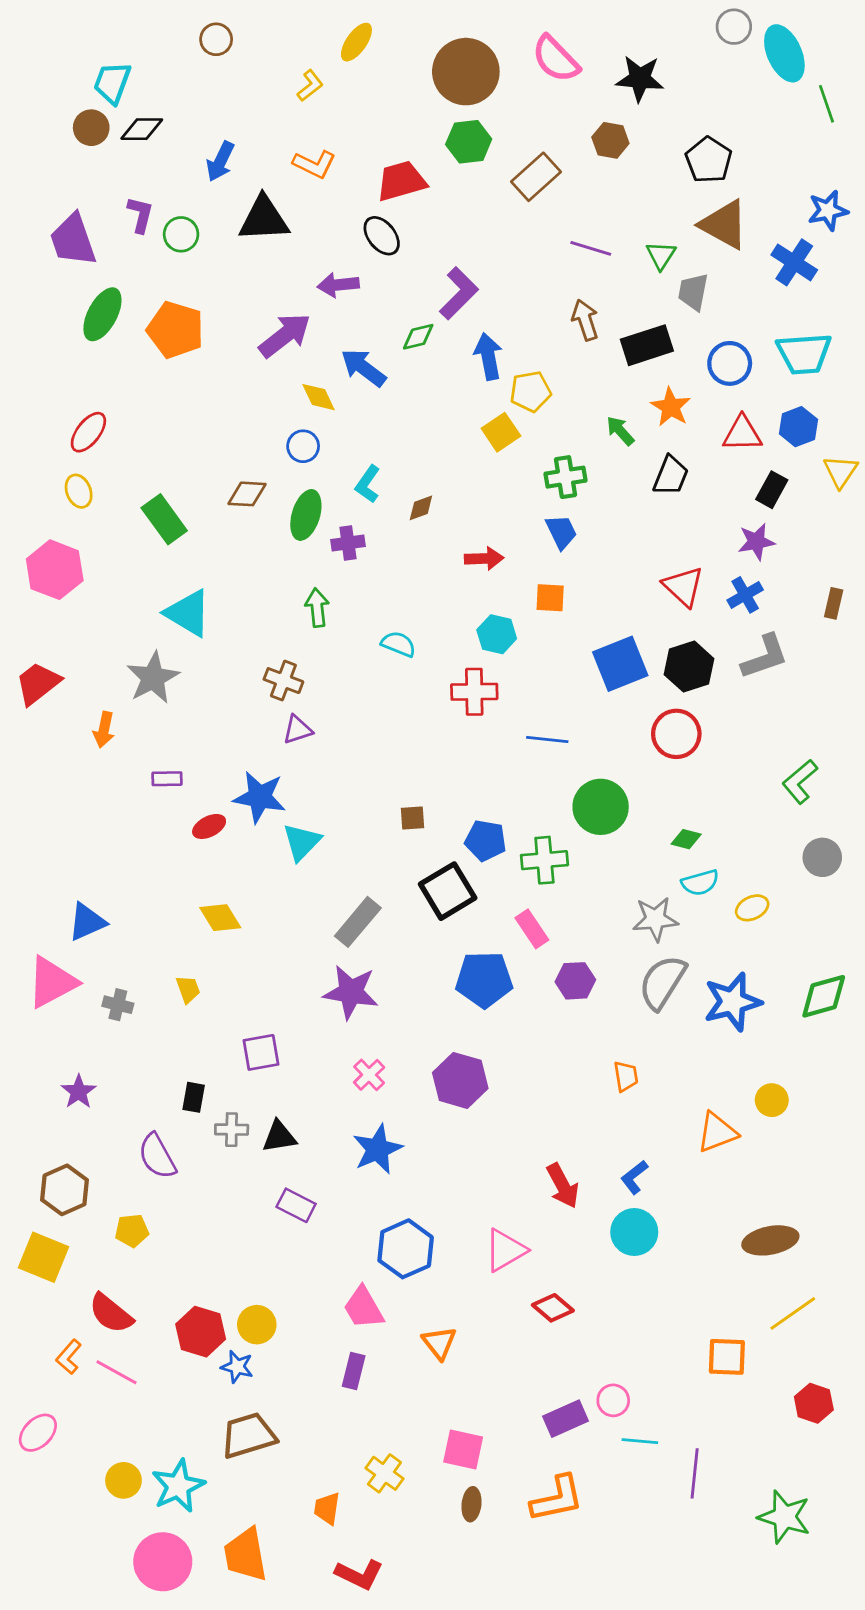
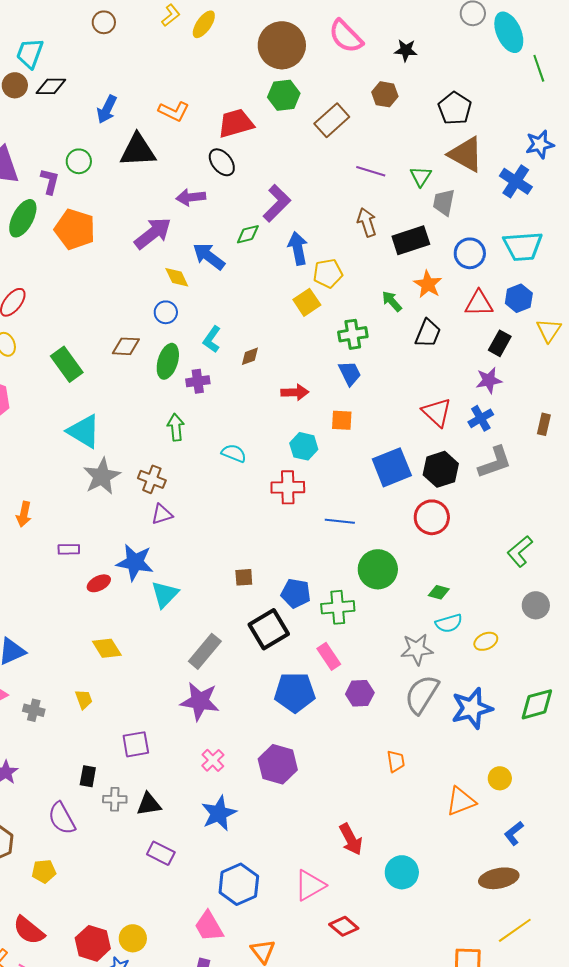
black star: (640, 79) -> (406, 50), size x0.7
yellow L-shape: (310, 86) -> (171, 15), moved
purple L-shape: (140, 215) -> (50, 181), moved
gray star: (153, 678) -> (102, 476), moved
blue L-shape: (634, 1177) -> (514, 833), moved

